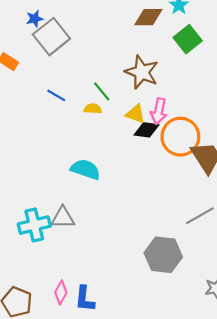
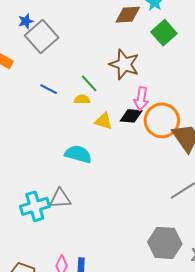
yellow triangle: (135, 114) -> (104, 121), moved
gray hexagon: (163, 255) -> (165, 243), moved

